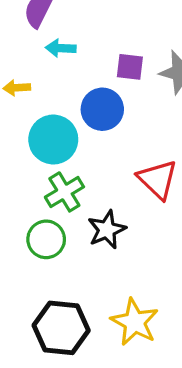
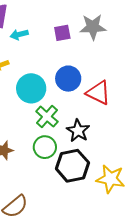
blue circle: (102, 109) -> (68, 79), moved
black hexagon: (61, 328) -> (72, 166), moved

